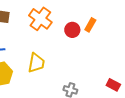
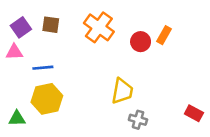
yellow trapezoid: (36, 63) -> (122, 91), moved

